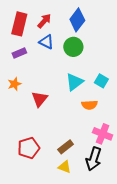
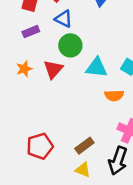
green circle: (73, 47) -> (70, 45), moved
cyan triangle: (74, 82) -> (97, 68), turned 42
red triangle: (39, 99) -> (53, 69), moved

